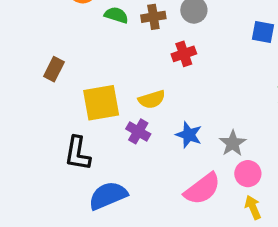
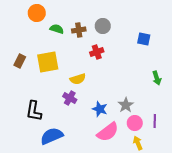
yellow square: (101, 103) -> (48, 62), moved
blue star: (189, 135) -> (100, 109), moved

